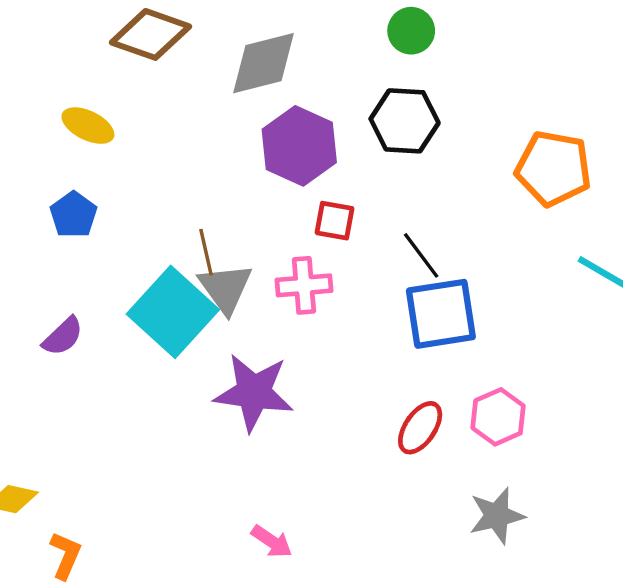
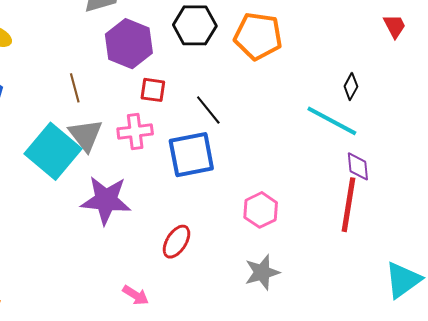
orange pentagon: (553, 168) -> (258, 36), moved
brown line: (206, 252) -> (75, 88), moved
blue square: (441, 314) -> (191, 155), moved
red ellipse: (420, 428) -> (176, 242), moved
pink arrow: (272, 541) -> (136, 295), moved

